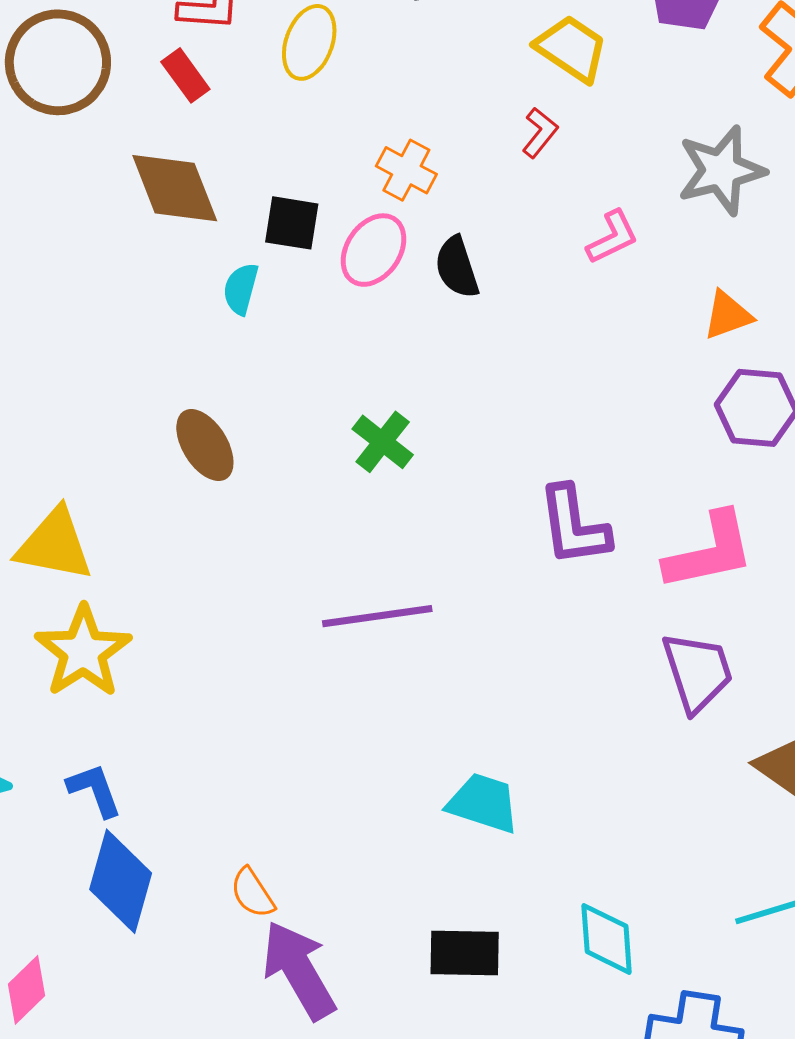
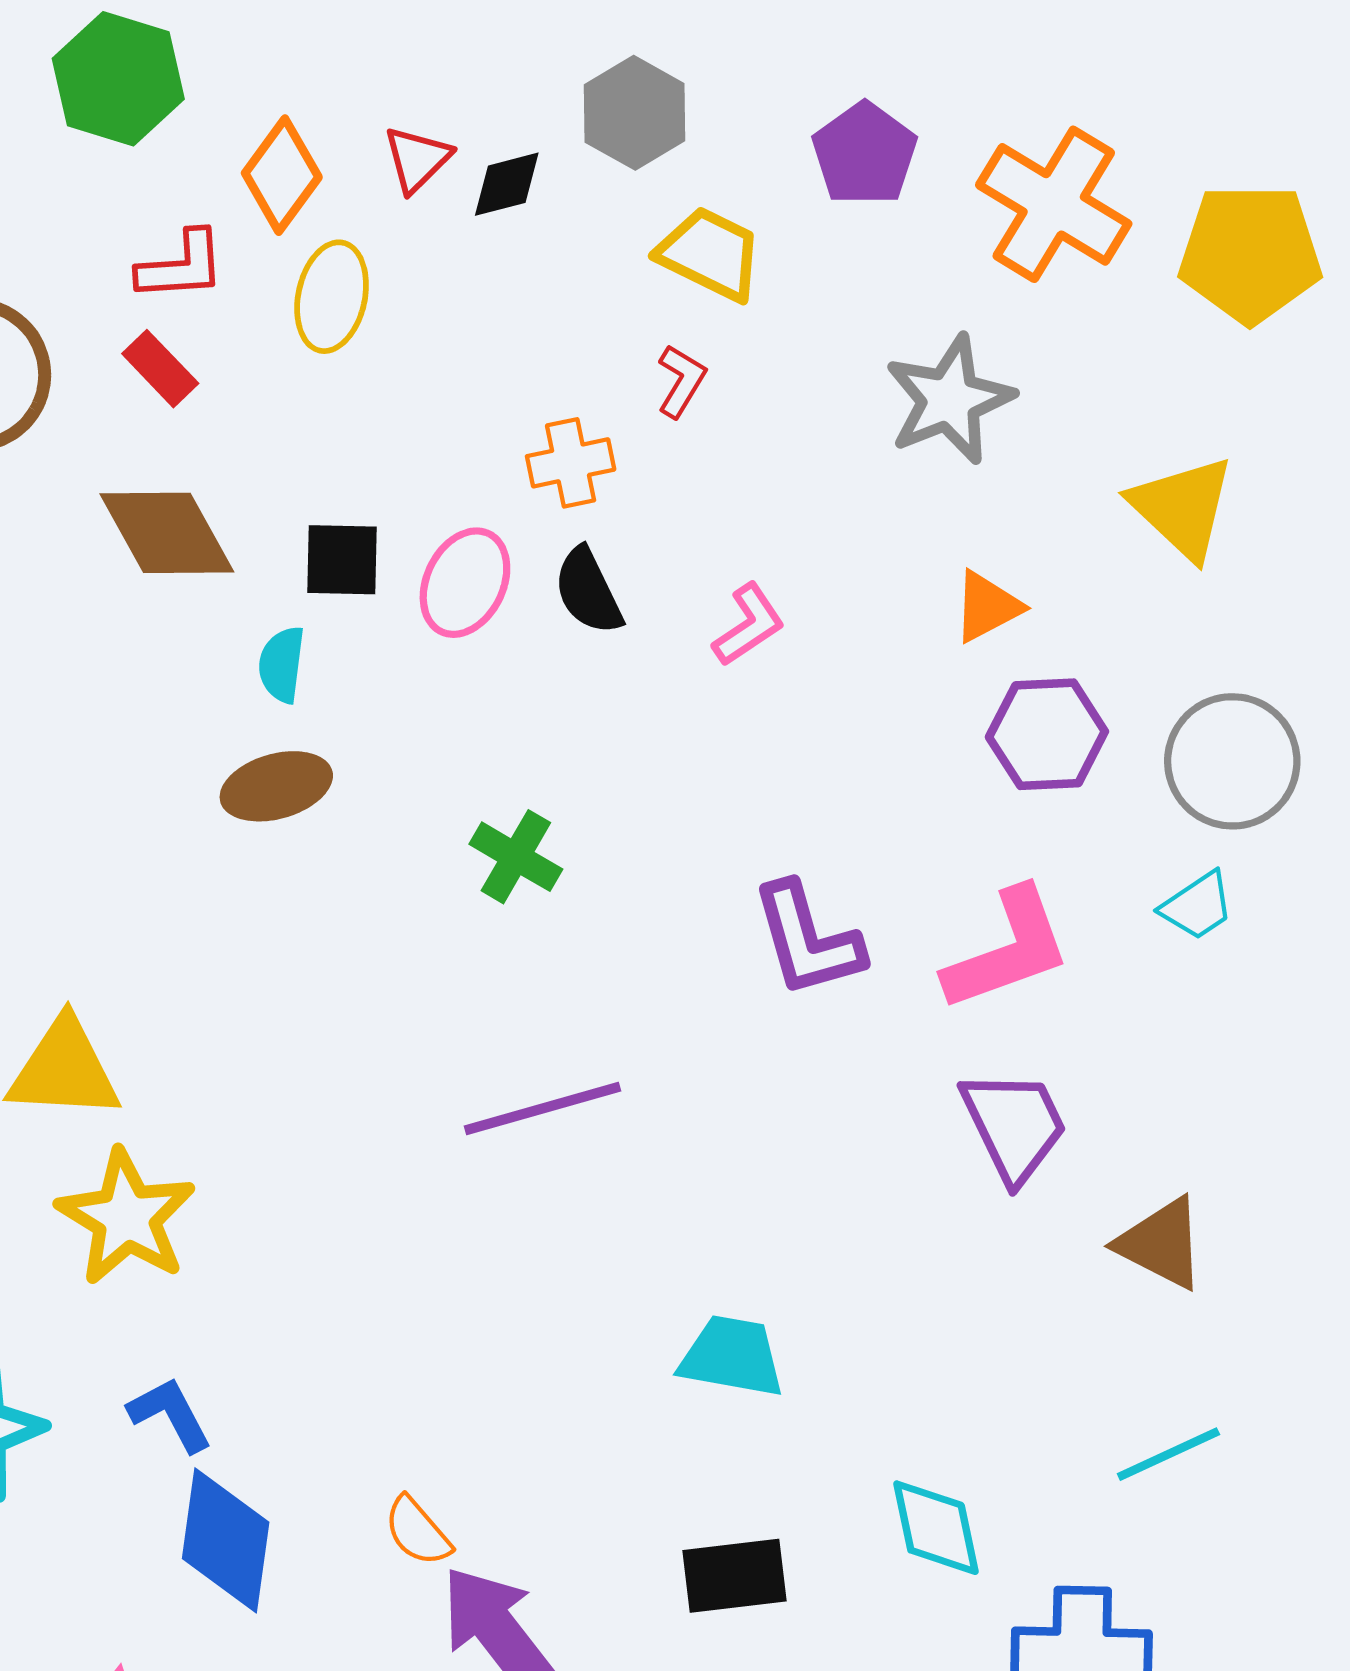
orange cross: (406, 170) -> (571, 463), moved, turned -32
pink L-shape: (612, 237) -> (749, 625), moved
brown ellipse: (205, 445) -> (276, 786), moved, turned -66

